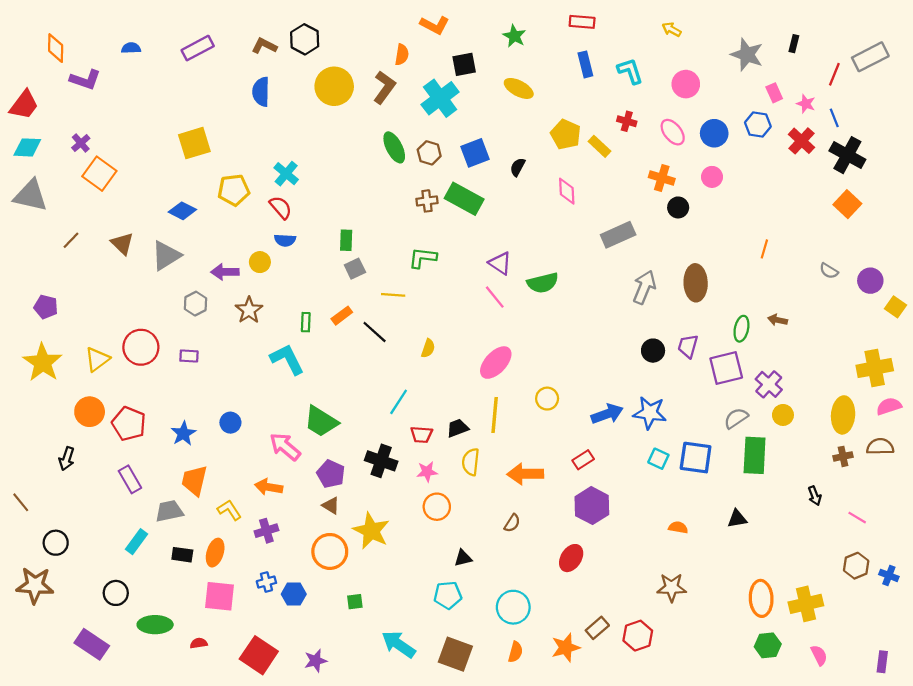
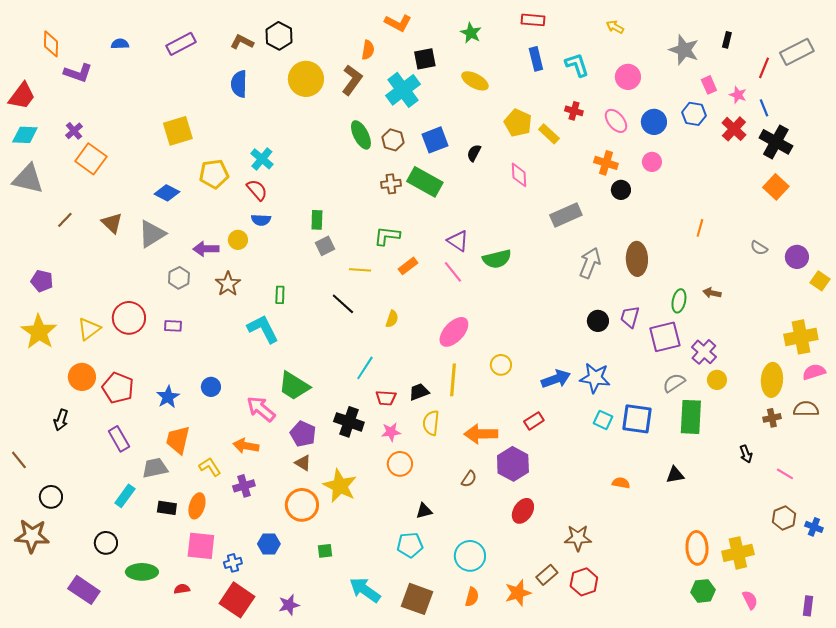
orange rectangle: (342, 316) -> (408, 266), moved
purple hexagon: (592, 506) -> (513, 464), moved
blue cross: (266, 582) -> (233, 563), moved
brown star: (672, 587) -> (578, 538), moved

